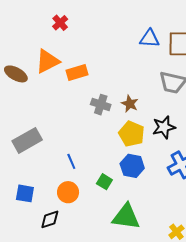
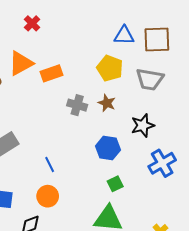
yellow pentagon: (132, 134) -> (110, 68), moved
blue hexagon: (132, 166) -> (108, 148), moved
green square: (104, 182) -> (115, 184), moved, turned 35

